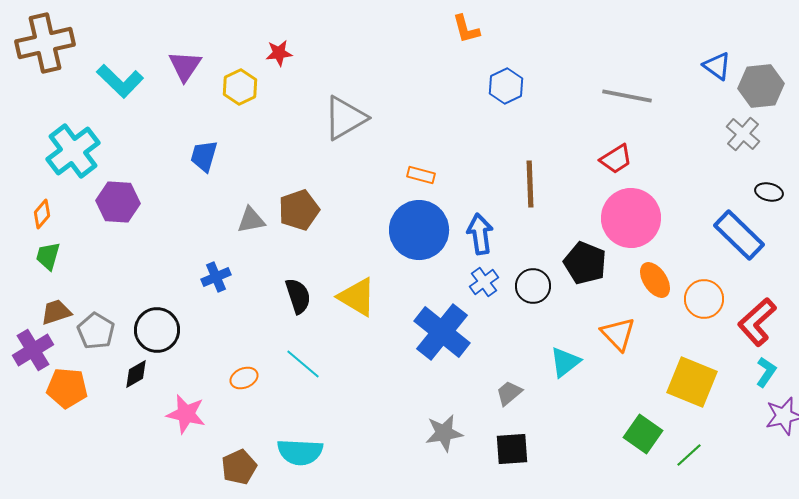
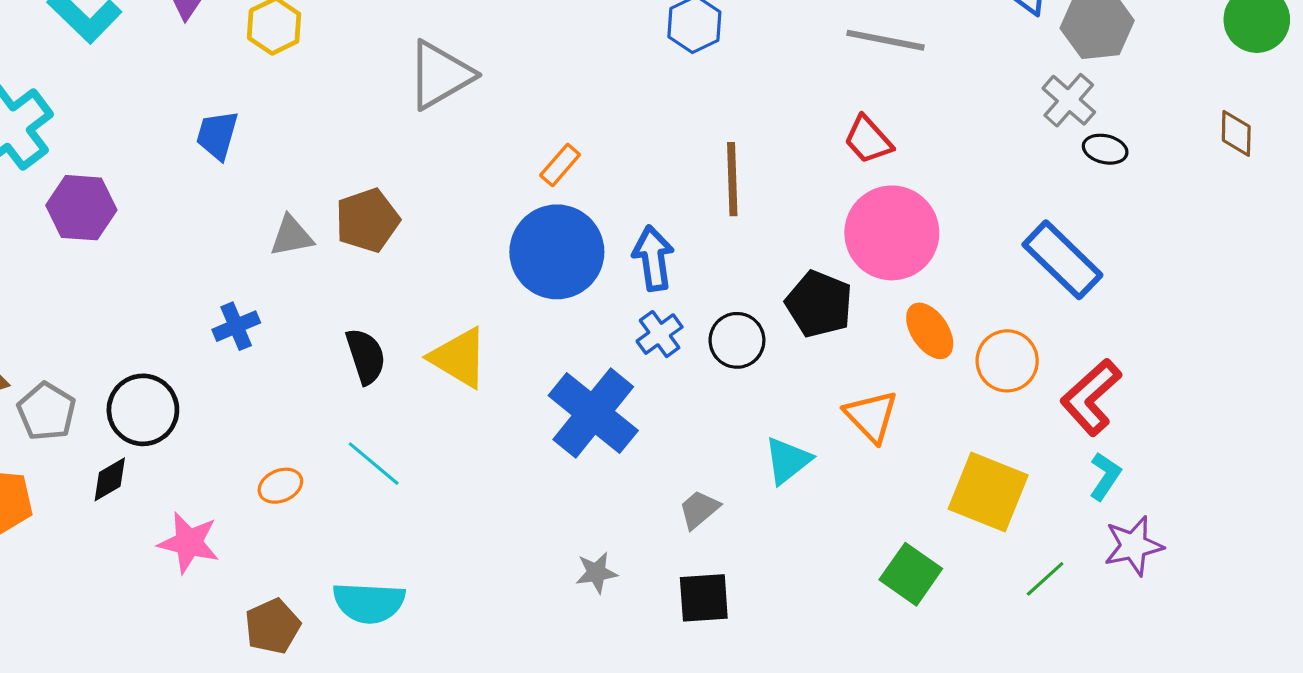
red trapezoid: (616, 159) -> (868, 140), turned 80
orange rectangle: (421, 175) -> (560, 165), turned -64
black ellipse: (769, 192) -> (1105, 149), moved
gray star: (444, 433) -> (596, 573), size x0.7
green line: (689, 455) -> (1045, 579), moved

